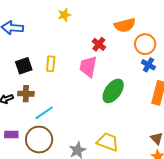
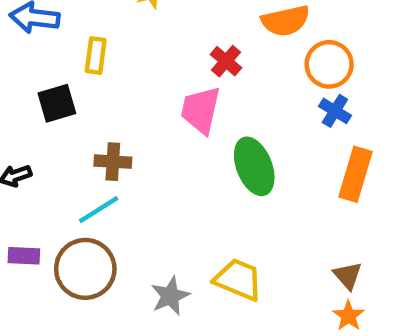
yellow rectangle: (51, 64) -> (96, 55), moved
green ellipse: (113, 91) -> (254, 166), turned -60
brown cross: (26, 94) -> (113, 162), moved

